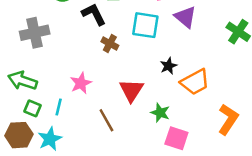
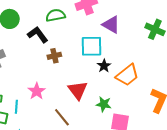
cyan square: (145, 25) -> (92, 46), moved
brown cross: (110, 43) -> (54, 56), turned -32
cyan line: (59, 107) -> (16, 107), moved

